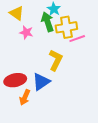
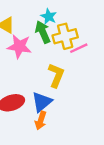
pink star: (26, 32) -> (19, 46), size x1.5
orange arrow: (25, 97) -> (41, 121), moved

